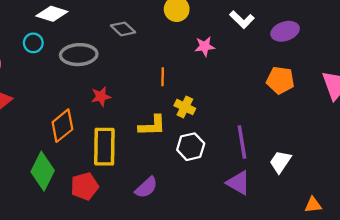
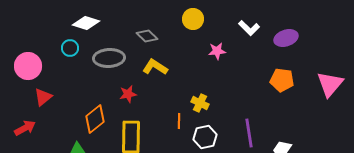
orange line: (163, 77) -> (179, 121), moved
yellow L-shape: (152, 126) -> (155, 67), moved, turned -145

